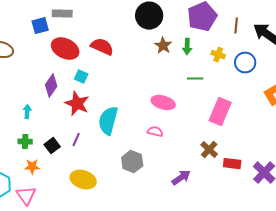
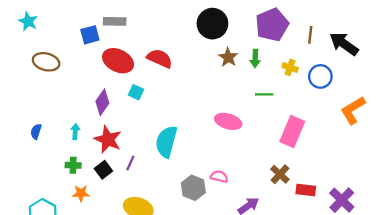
red star: (77, 104) -> (108, 139), moved
pink semicircle: (155, 132) -> (219, 176), moved

